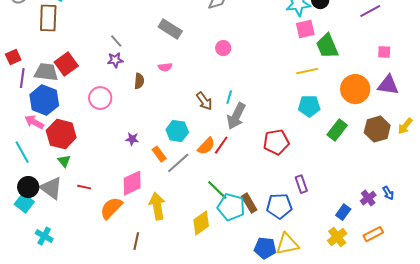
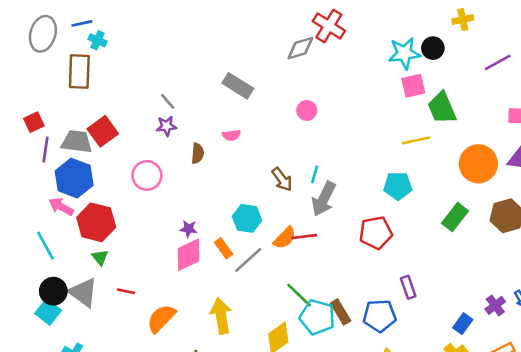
cyan pentagon: (309, 106) -> (398, 186), moved
red line: (221, 145) -> (304, 237), turned 48
pink diamond: (132, 183) -> (188, 255), moved

